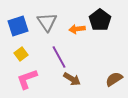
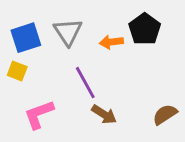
yellow square: (21, 54) -> (17, 71), moved, turned -32

